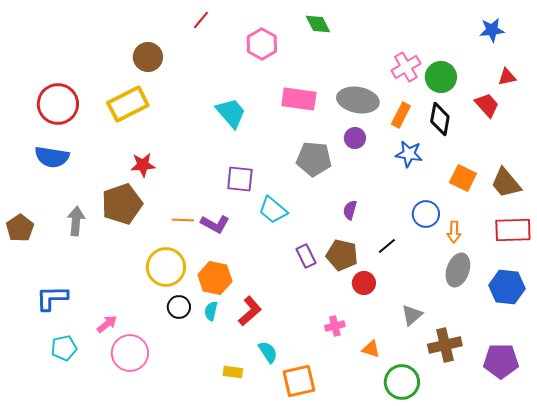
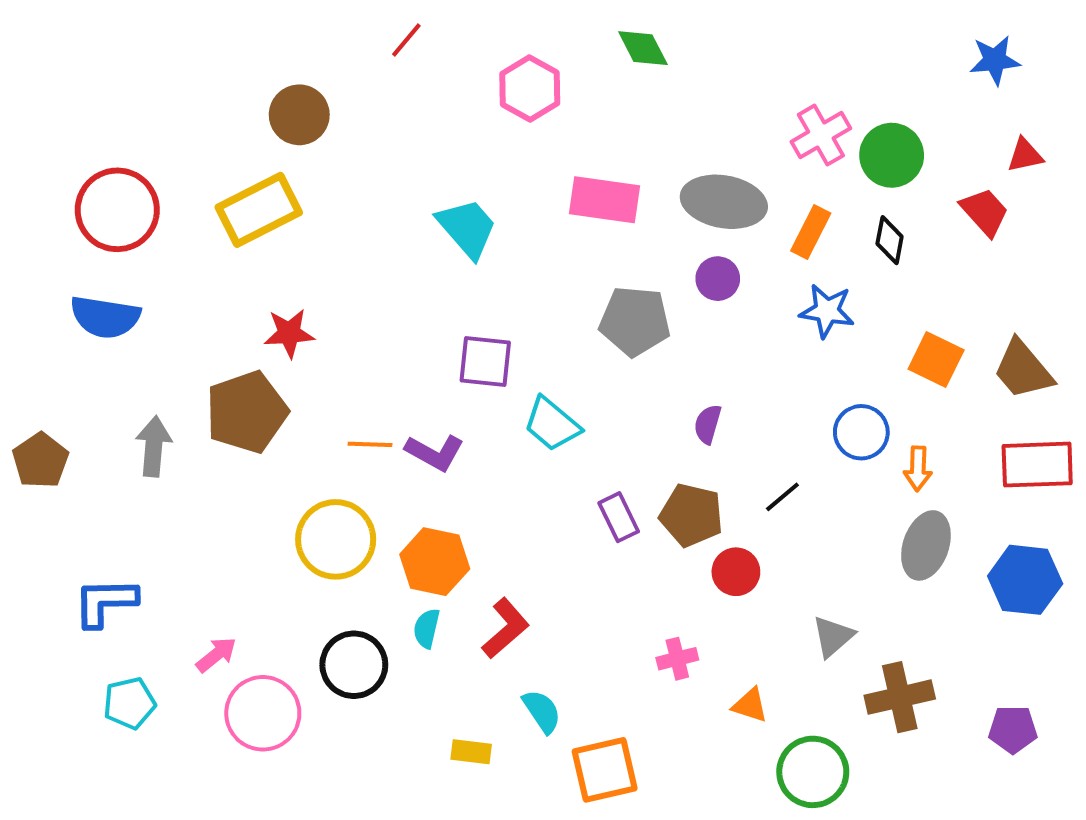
black diamond: (440, 119) -> (890, 240), size x0.7
black circle: (179, 307) -> (354, 665), moved, size x1.4
purple pentagon: (501, 361) -> (1013, 729), size x0.7

